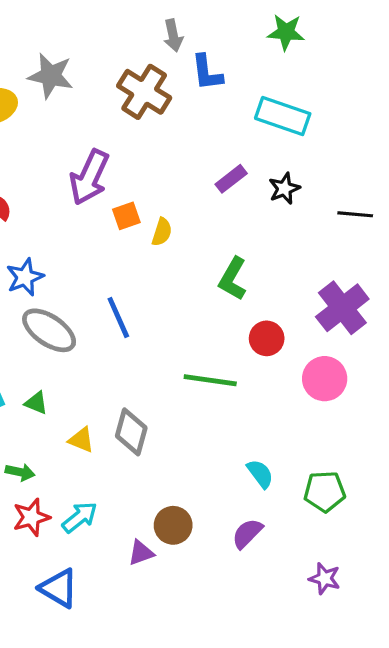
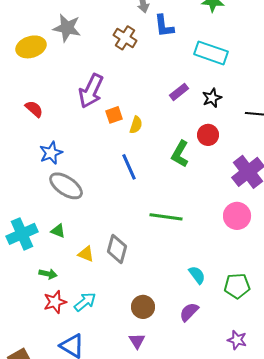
brown cross: (144, 92) -> (125, 38), size x0.7
blue line: (118, 317) -> (129, 167), moved
red circle: (267, 338) -> (208, 135), moved
purple triangle: (141, 553) -> (137, 341), moved, turned -42

